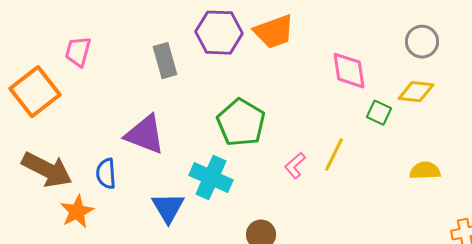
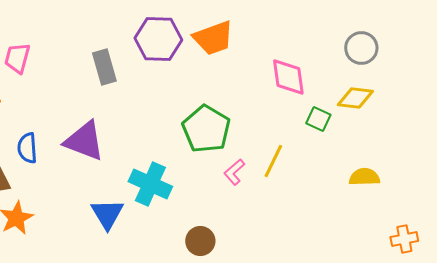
green pentagon: (241, 123) -> (206, 129), moved
blue semicircle: (106, 174) -> (27, 148), moved

